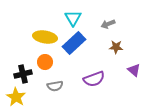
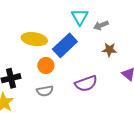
cyan triangle: (73, 18) -> (80, 17), moved
orange circle: (45, 62) -> (46, 66), moved

